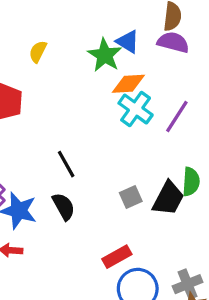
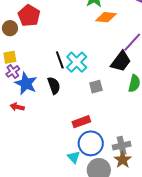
cyan cross: (136, 109) -> (77, 62), moved
black trapezoid: (168, 198) -> (121, 61), moved

